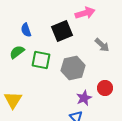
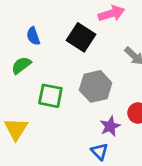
black square: (62, 31) -> (81, 37), turned -35
green square: (41, 60) -> (50, 96), moved

